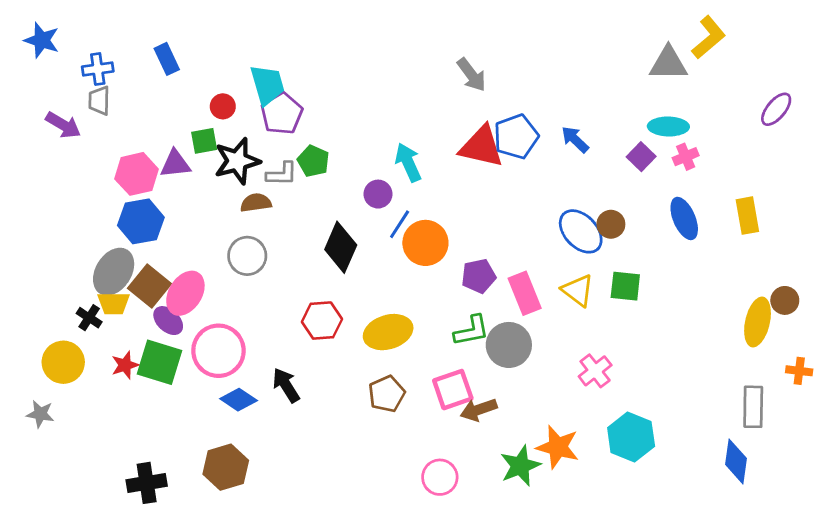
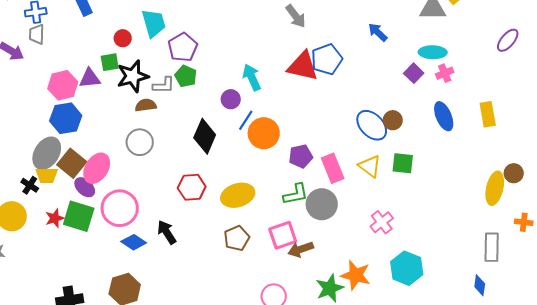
purple pentagon: (282, 114) -> (183, 47), moved
blue arrow: (575, 139) -> (378, 32), moved
blue diamond: (736, 461) -> (480, 285), size x0.7

